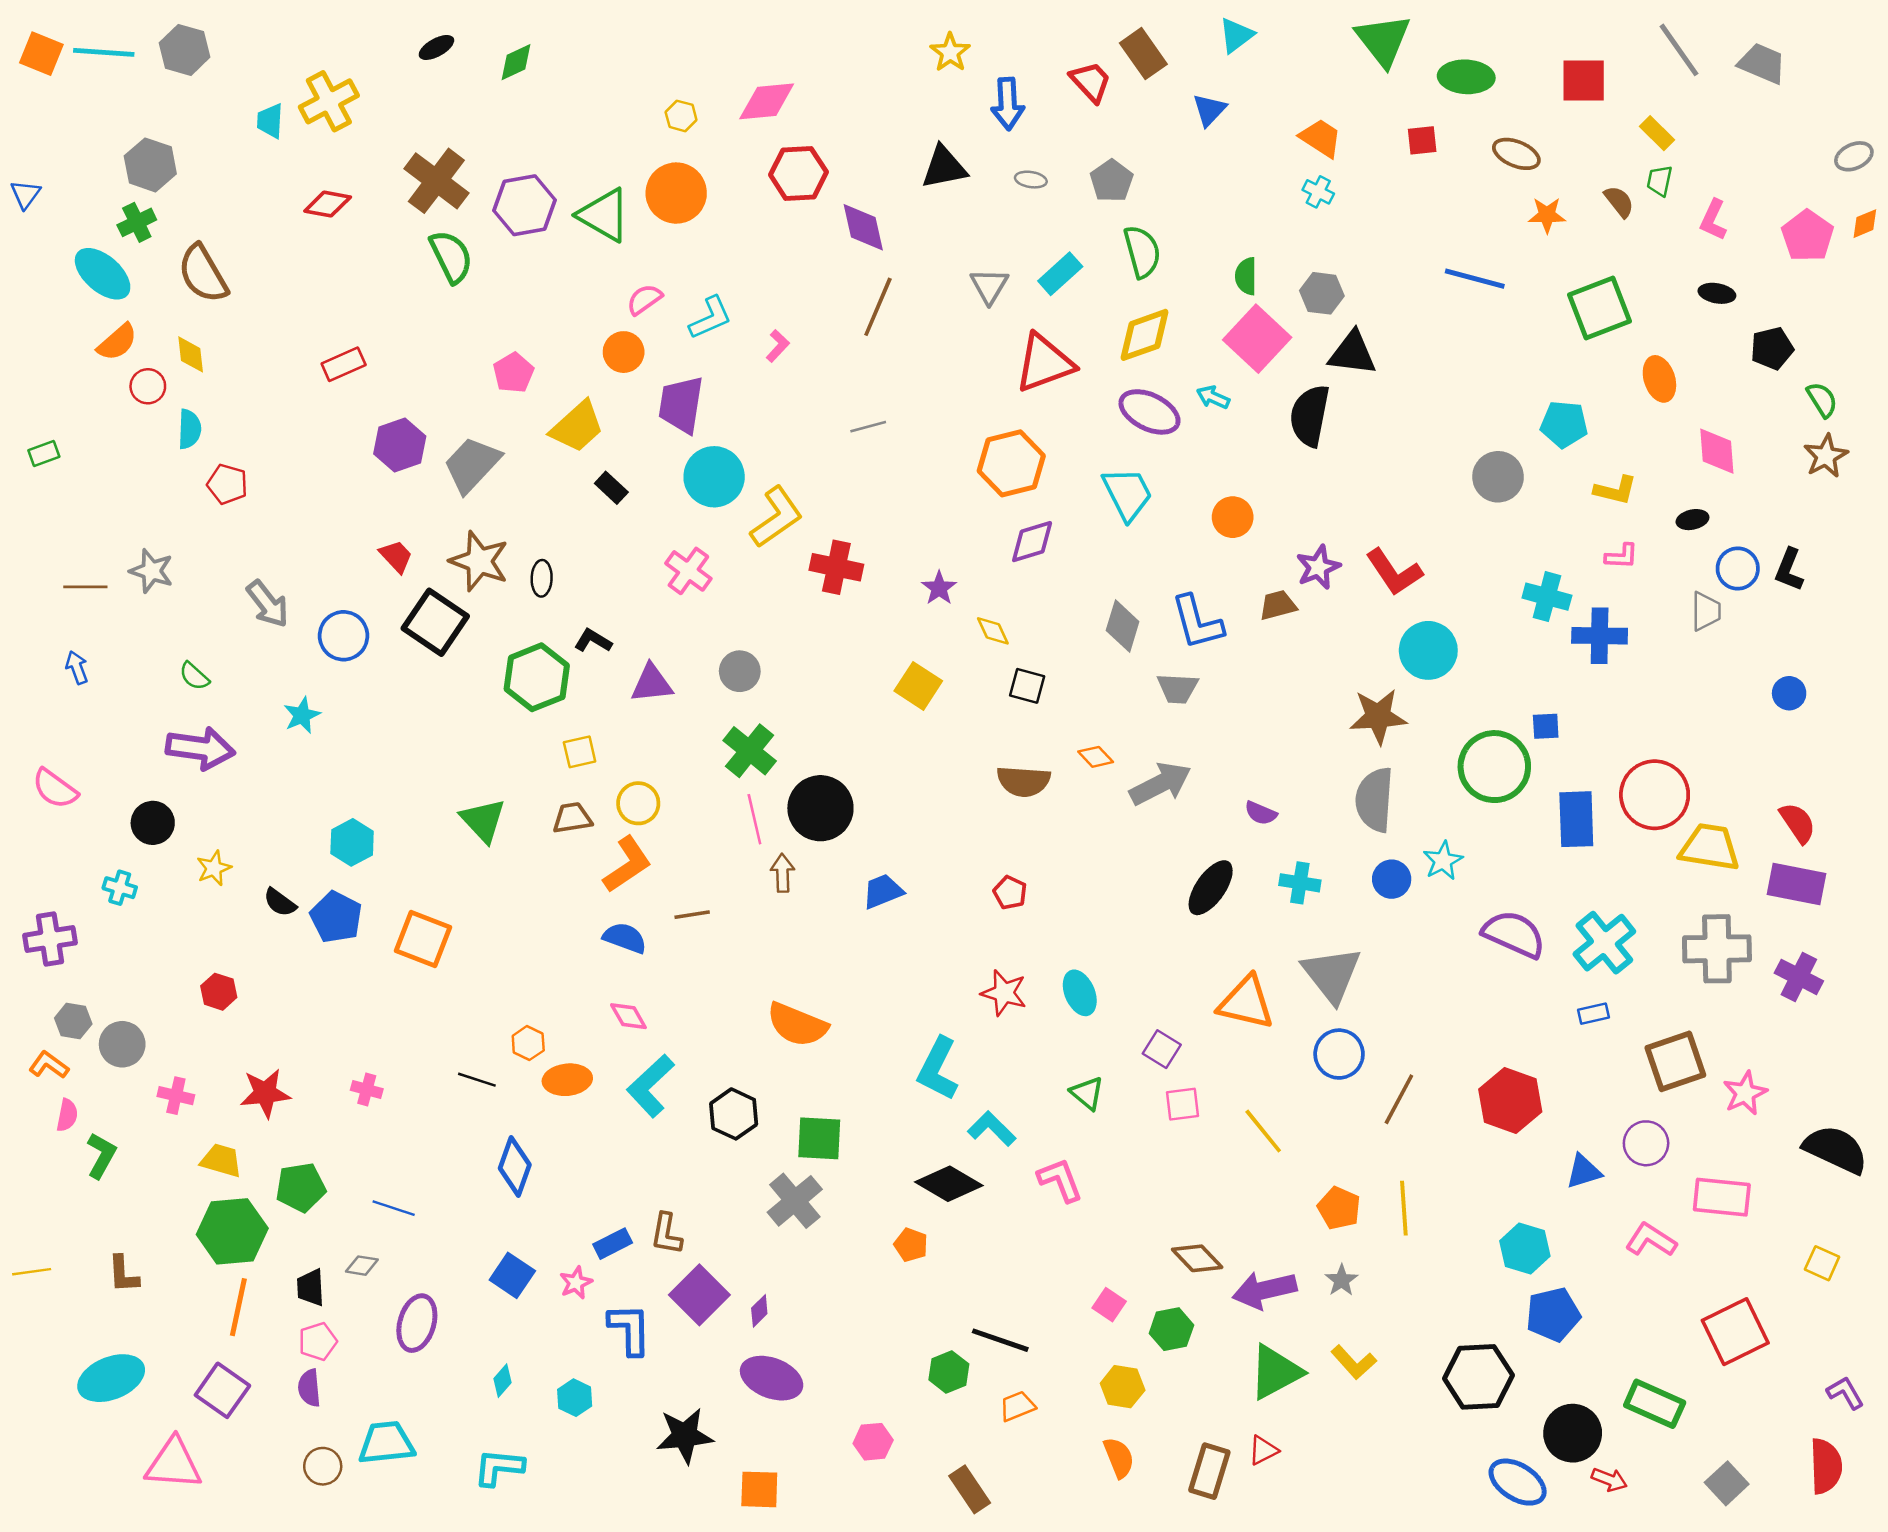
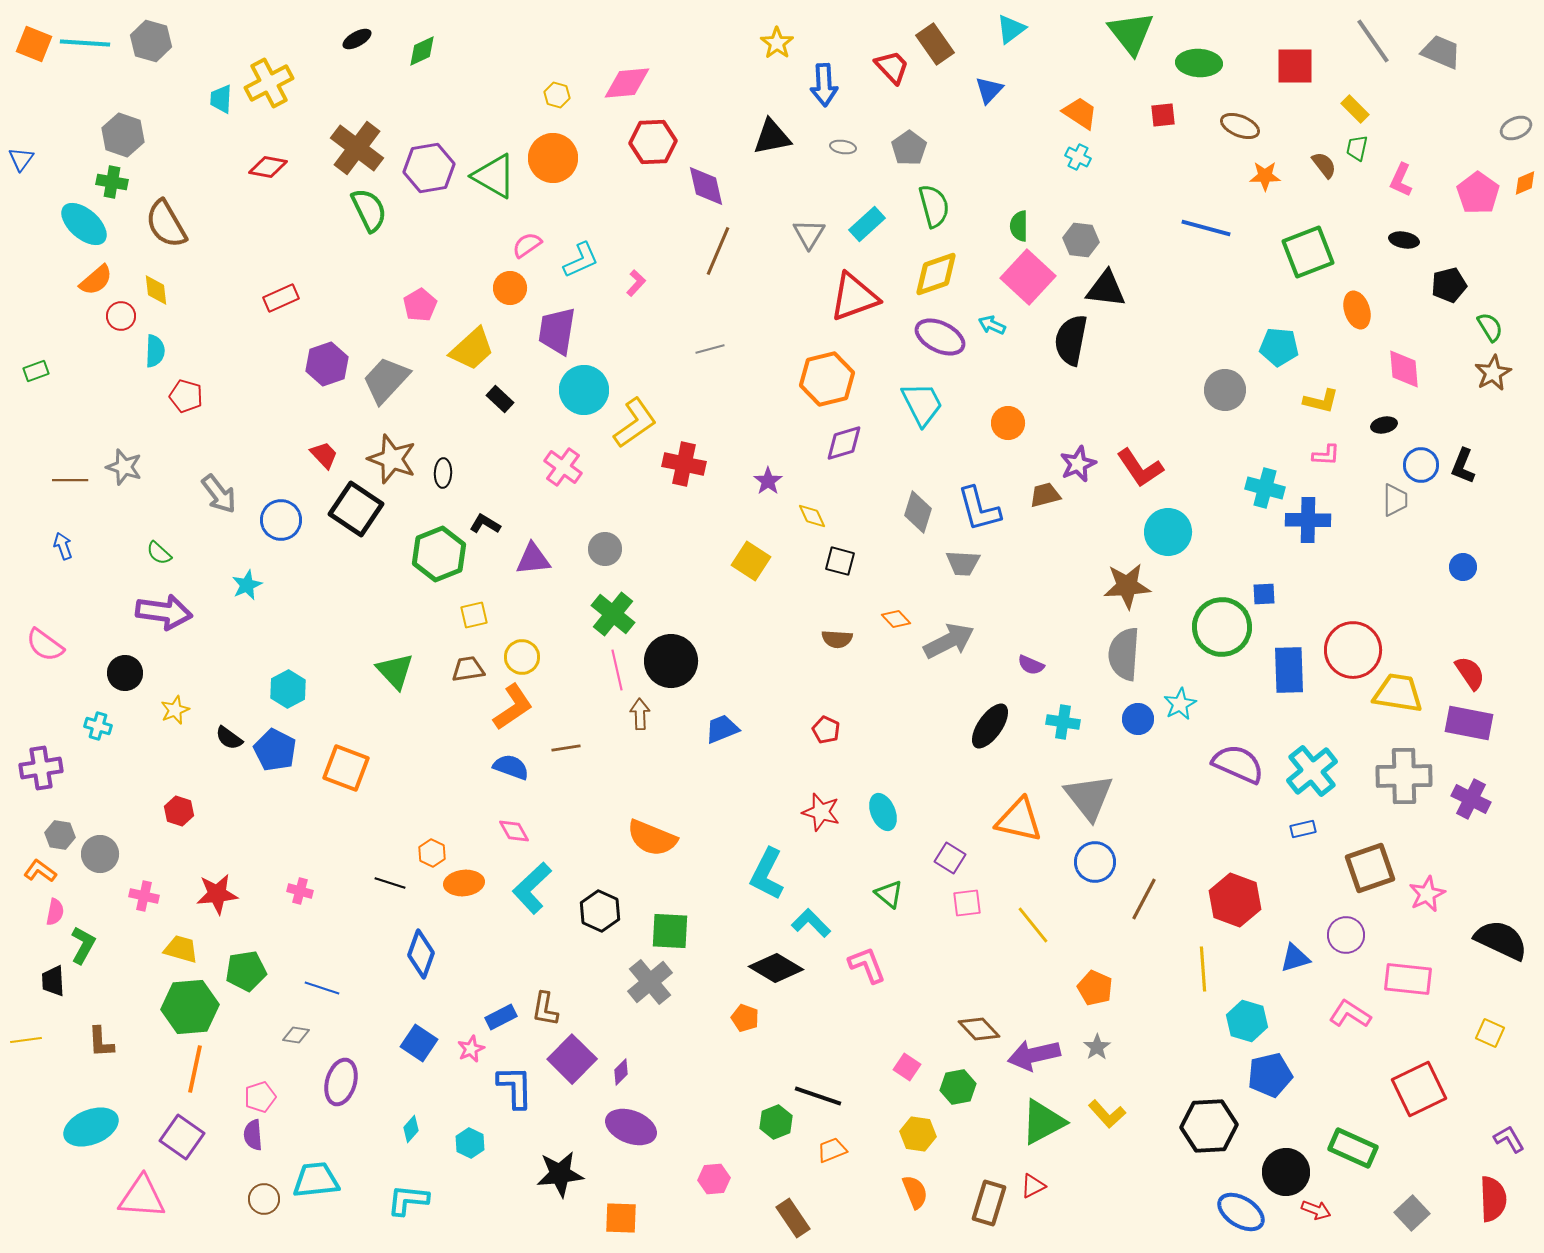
green cross: (137, 222) -> (112, 182), turned 36
brown semicircle: (1023, 781) -> (837, 639), size x0.7
yellow line: (1404, 1208) -> (1203, 969), moved
black trapezoid: (310, 1288) -> (53, 981), moved

